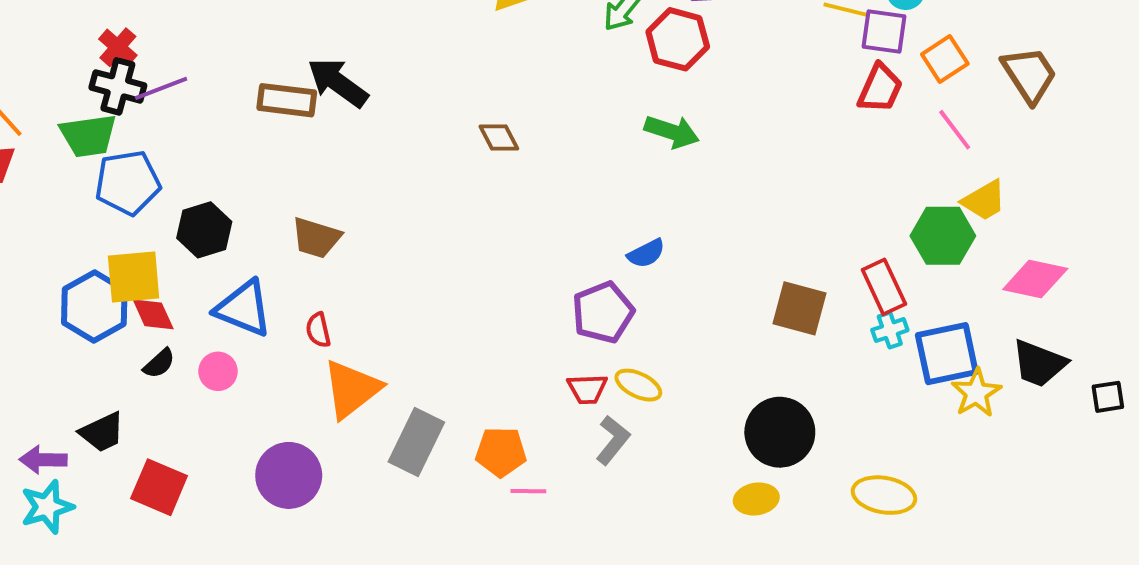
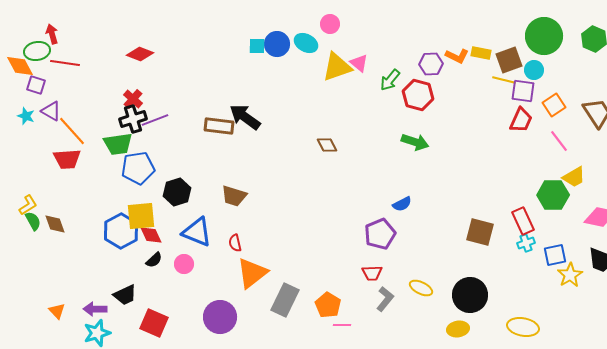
black cross: (118, 86) -> (133, 119), turned -32
blue square: (947, 354) -> (555, 255), size x0.7
yellow ellipse: (638, 385) -> (421, 288), moved
orange pentagon: (501, 452) -> (328, 305), turned 30

